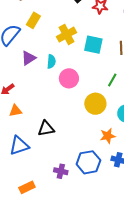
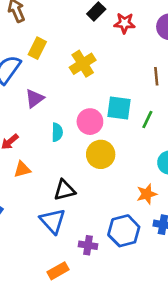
cyan square: (93, 45) -> (119, 108), moved
cyan semicircle: (51, 62) -> (57, 132), moved
yellow circle: (95, 104) -> (101, 154), moved
blue triangle: (19, 146) -> (53, 221), moved, turned -50
orange rectangle: (27, 187) -> (58, 271), moved

